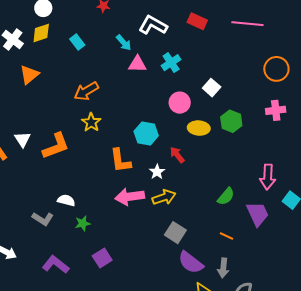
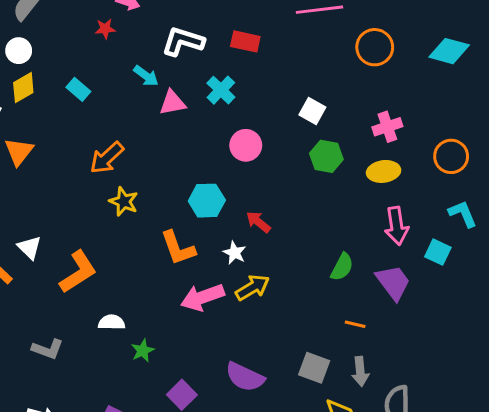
red rectangle: (197, 21) -> (245, 41), moved
orange circle: (276, 69) -> (375, 47), moved
white square: (212, 88) -> (312, 111), moved
yellow ellipse: (199, 128) -> (384, 171), moved
orange L-shape: (56, 146) -> (78, 272), moved
gray L-shape: (43, 219) -> (48, 349), moved
gray square: (175, 233) -> (314, 368), moved
purple semicircle: (191, 263) -> (245, 377), moved

